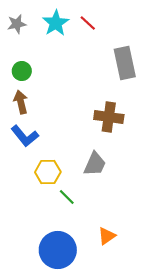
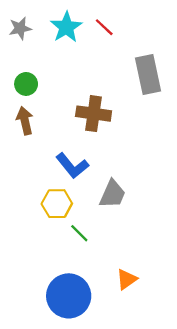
brown cross: (109, 117) -> (94, 114), moved
blue L-shape: (25, 136) -> (72, 166), moved

